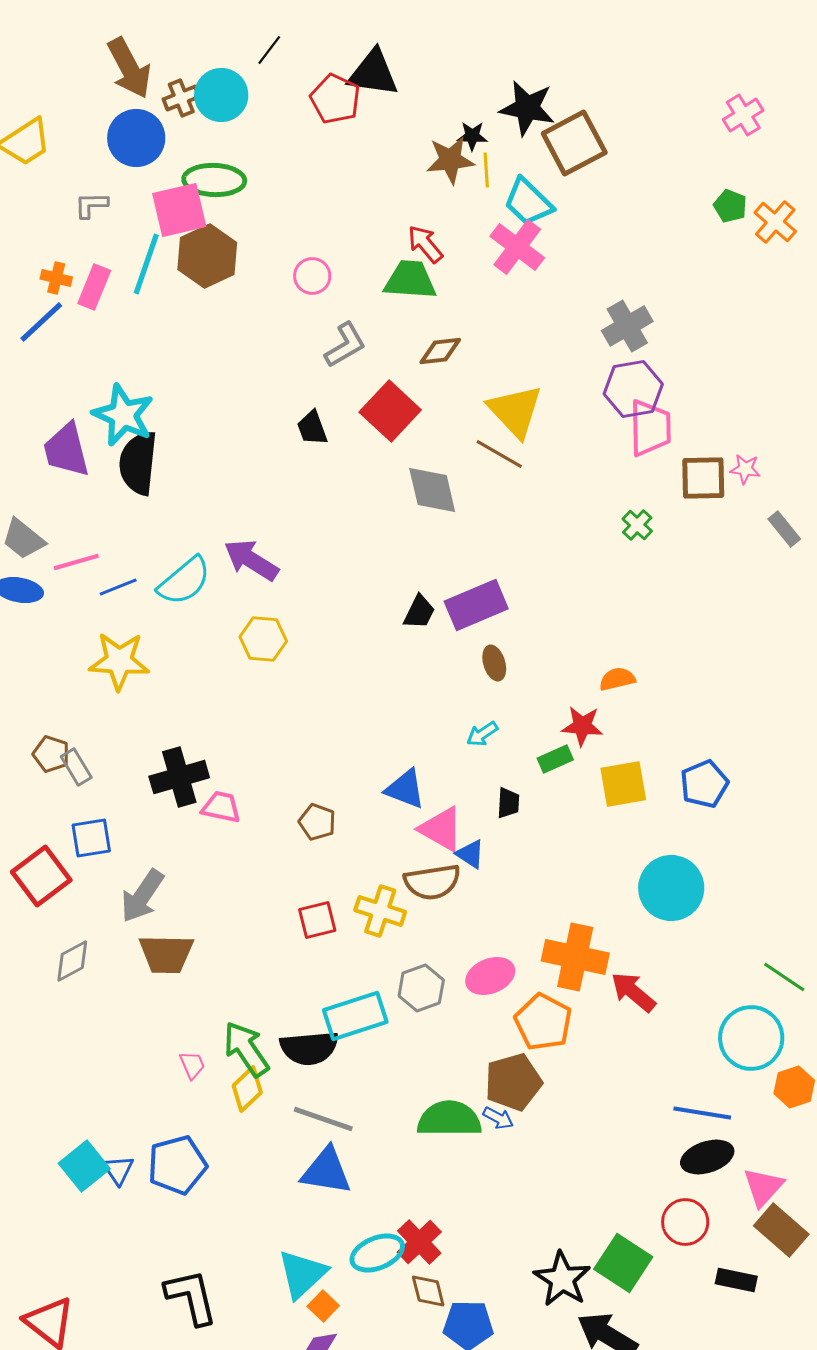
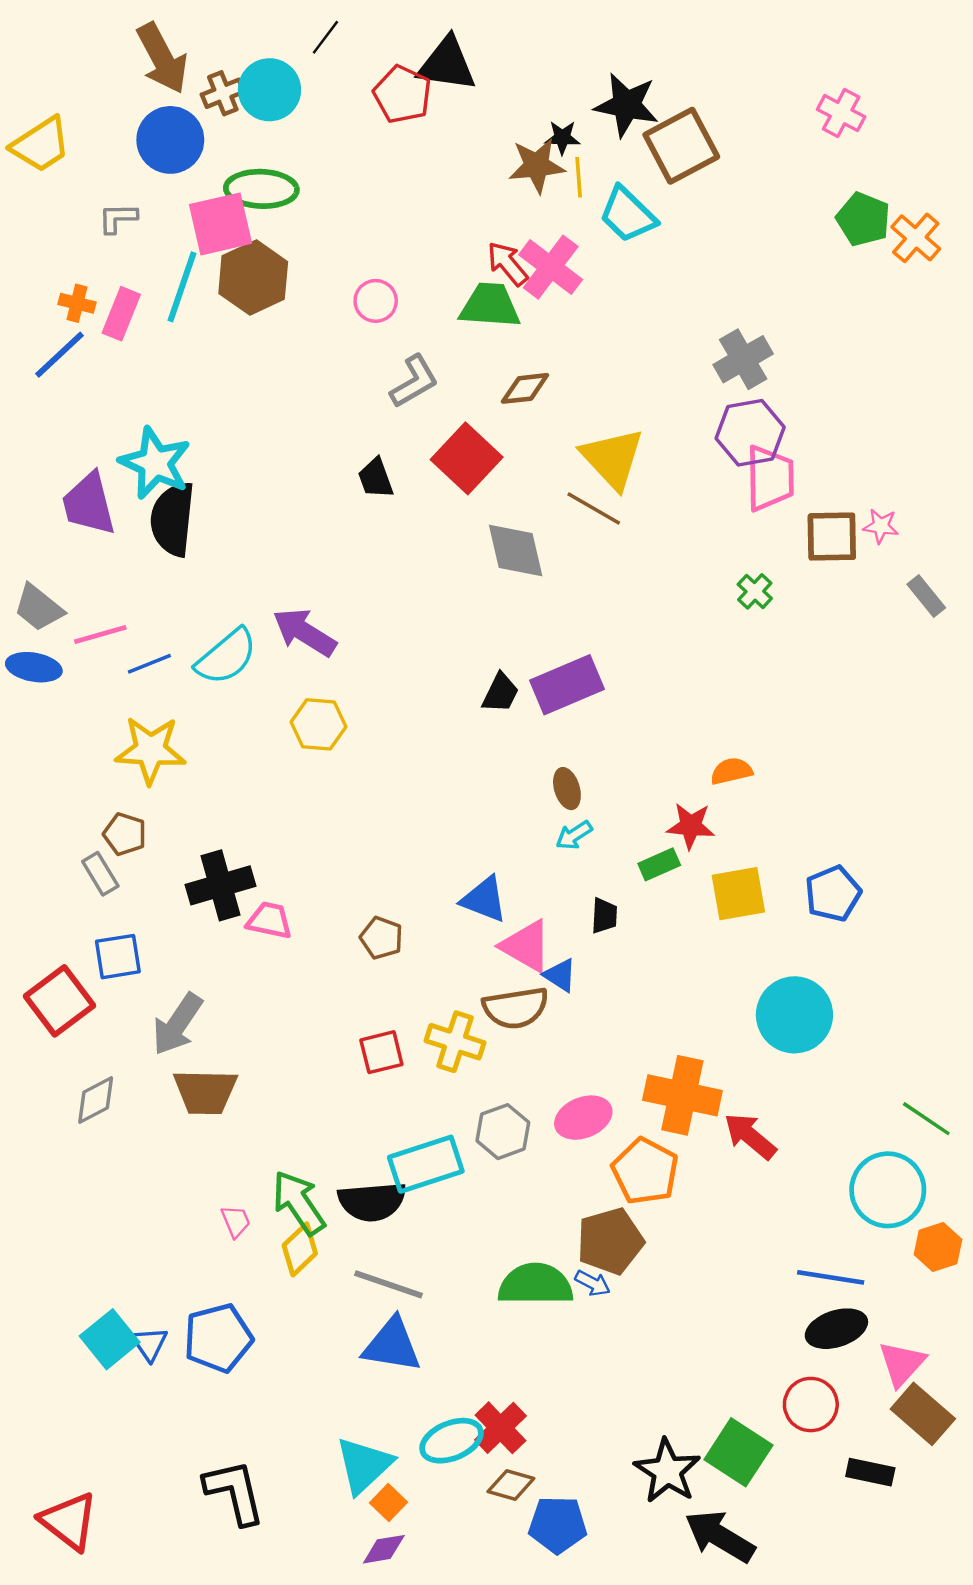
pink cross: (743, 115) -> (841, 113), moved, turned -30
green pentagon: (730, 206) -> (863, 219), size x1.4
pink cross: (517, 247) -> (551, 267), moved
brown ellipse: (494, 663) -> (567, 789), moved
brown pentagon: (51, 754) -> (125, 834), moved
brown diamond: (428, 1291) -> (511, 1485), turned -60

